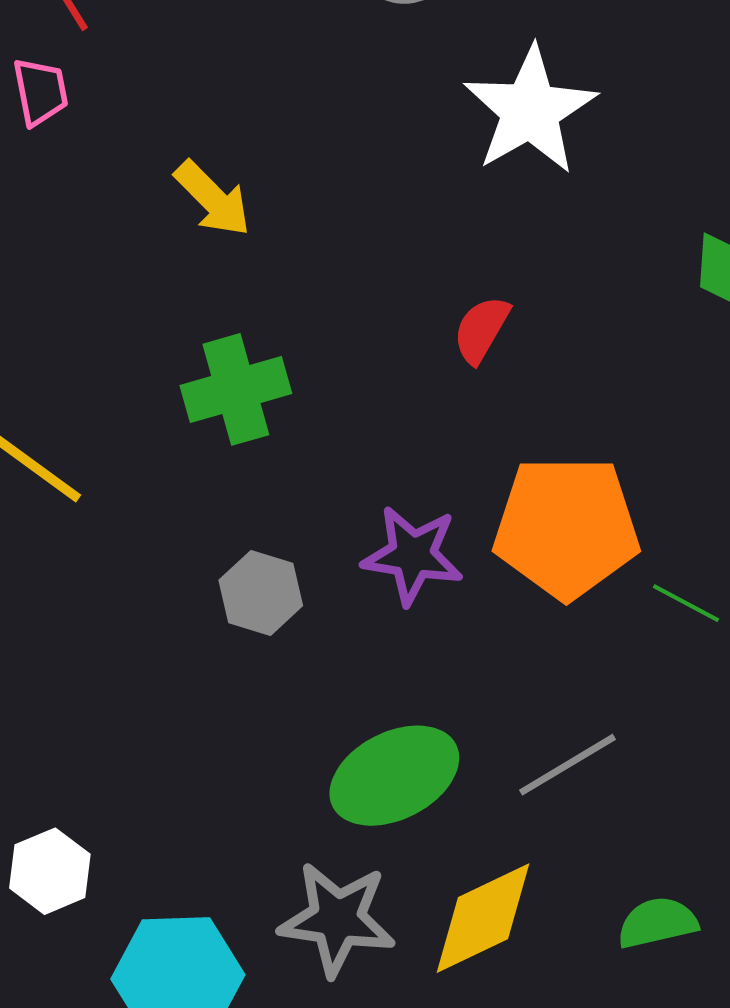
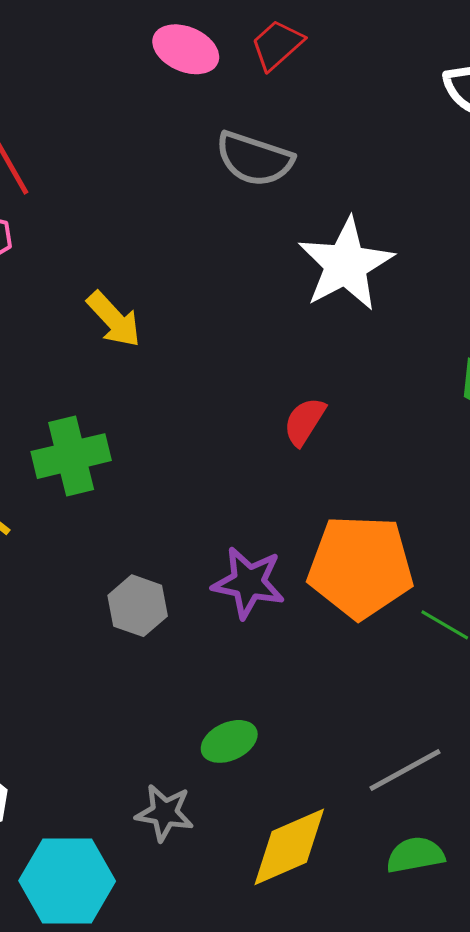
green cross: (236, 389) -> (71, 456), moved
gray line: (567, 765) -> (405, 770), moved
green ellipse: (394, 776) -> (229, 741), size x0.6
gray star: (337, 919) -> (165, 813), moved, size x0.7

